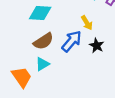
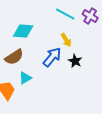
brown semicircle: (43, 41) -> (14, 57), moved

